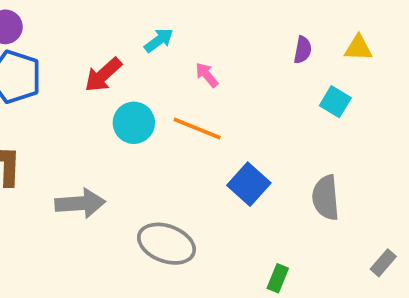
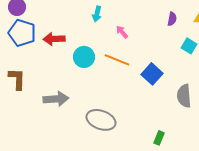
cyan arrow: (159, 40) -> (97, 14), turned 140
red arrow: (103, 75) -> (54, 39), moved, turned 40
blue square: (249, 184) -> (152, 74), moved

